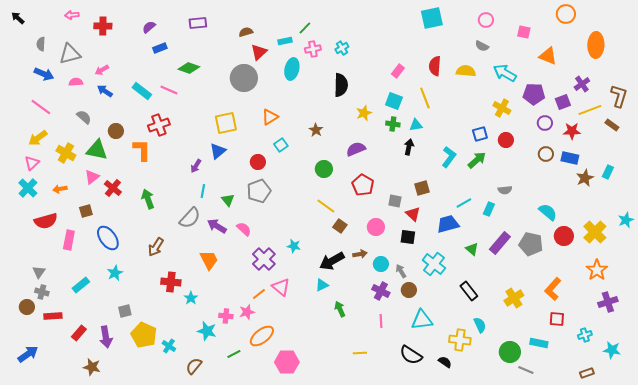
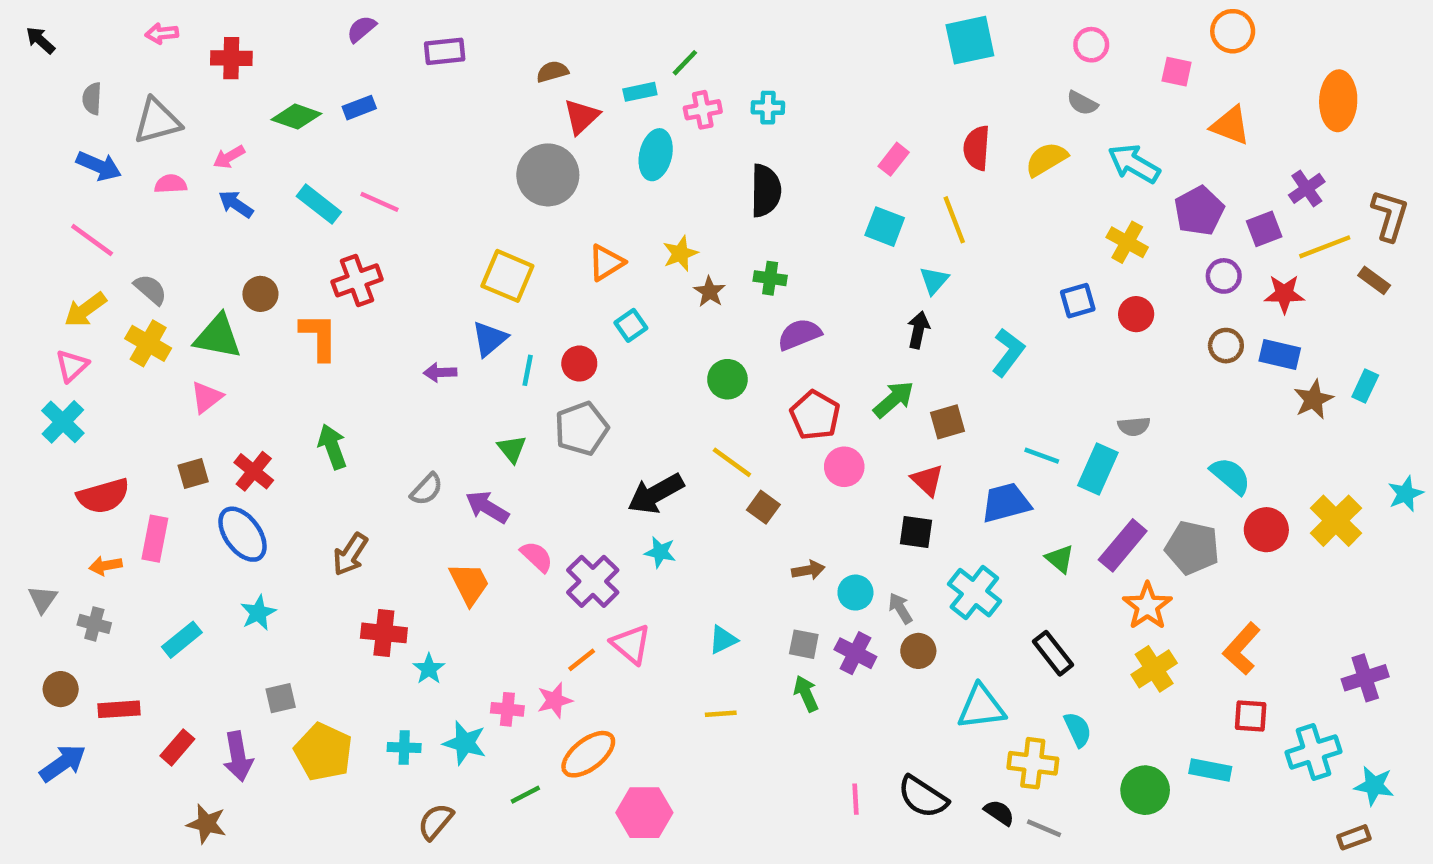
orange circle: (566, 14) -> (1233, 31), moved
purple semicircle: (149, 27) -> (361, 29), moved
cyan cross: (342, 48) -> (768, 108), turned 32
green diamond: (189, 68) -> (296, 117), moved
yellow semicircle: (466, 71) -> (1046, 159), turned -36
purple pentagon: (534, 94) -> (1199, 211), turned -30
yellow star: (364, 113) -> (680, 253), moved
gray semicircle: (84, 117) -> (150, 289), moved
yellow square: (226, 123) -> (507, 276), turned 35
green cross: (393, 124) -> (770, 278), moved
cyan triangle: (416, 125) -> (934, 280), turned -40
green arrow: (477, 160) -> (894, 399), moved
purple arrow: (196, 166) -> (440, 372), turned 56
red cross: (113, 188) -> (254, 471), moved
orange arrow: (60, 189) -> (106, 566), moved
cyan line: (203, 191) -> (528, 370), moved
gray square: (395, 201) -> (804, 644), moved
cyan line: (464, 203) -> (1042, 456), turned 49
cyan rectangle: (489, 209) -> (1098, 469), size x1.5
gray semicircle: (190, 218) -> (427, 489), size x0.7
pink circle: (376, 227) -> (844, 467), moved
pink semicircle: (244, 229) -> (537, 557), moved
black arrow: (332, 261) -> (656, 494), moved
orange star: (597, 270) -> (1147, 606), moved
gray triangle: (39, 272) -> (43, 599), moved
gray cross: (42, 292) -> (94, 624), moved
green arrow: (340, 309) -> (806, 694), moved
cyan triangle: (422, 320) -> (981, 707), moved
pink line: (381, 321) -> (855, 799), moved
cyan cross: (585, 335) -> (1314, 752), size x1.6
cyan cross: (169, 346) -> (404, 747), moved, turned -32
yellow line: (360, 353) -> (721, 714), moved
blue arrow: (28, 354) -> (63, 763), moved
gray line: (526, 370) -> (1044, 828), moved
brown rectangle: (587, 373) -> (1354, 837), moved

